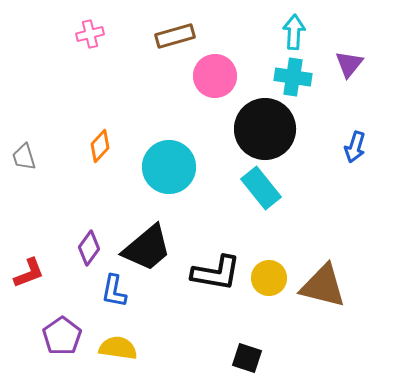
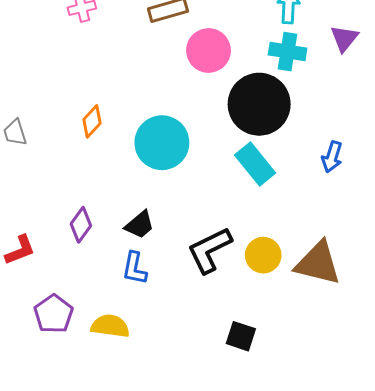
blue arrow: (355, 147) -> (332, 157), moved
black trapezoid: (147, 248) -> (140, 225), size x0.6
black L-shape: (216, 273) -> (210, 250), turned 144
blue L-shape: (114, 291) -> (135, 268), moved

